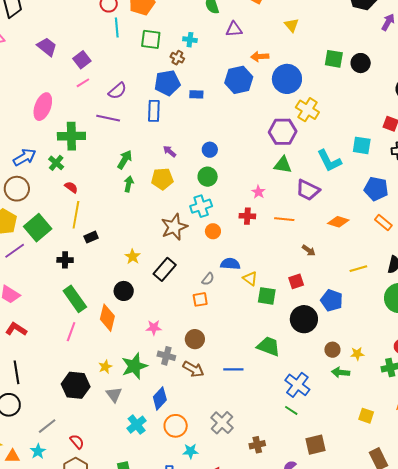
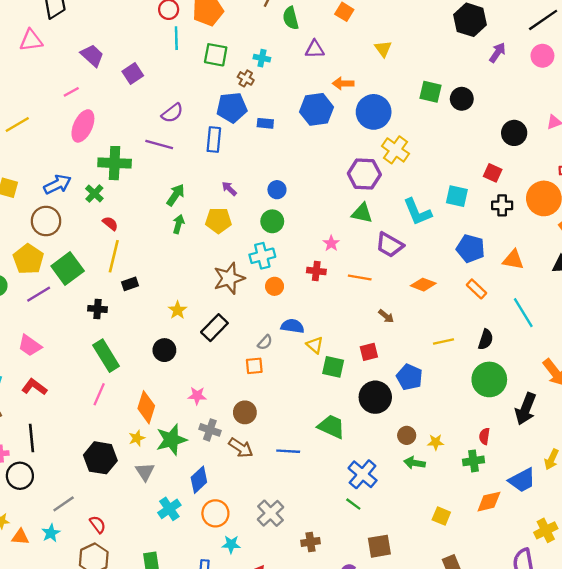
pink line: (83, 83) -> (71, 92), moved
orange diamond: (107, 318) -> (146, 407), moved

